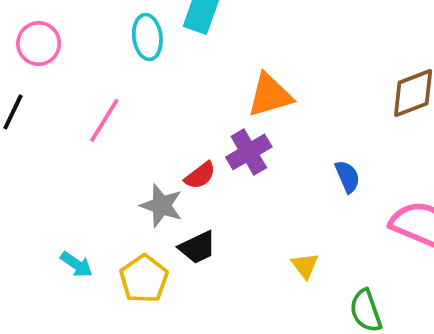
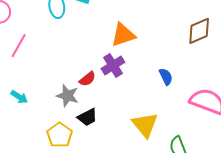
pink line: (104, 120) -> (19, 46), moved
cyan arrow: (76, 264) -> (19, 97), moved
yellow triangle: (305, 266) -> (145, 125), size x1.8

